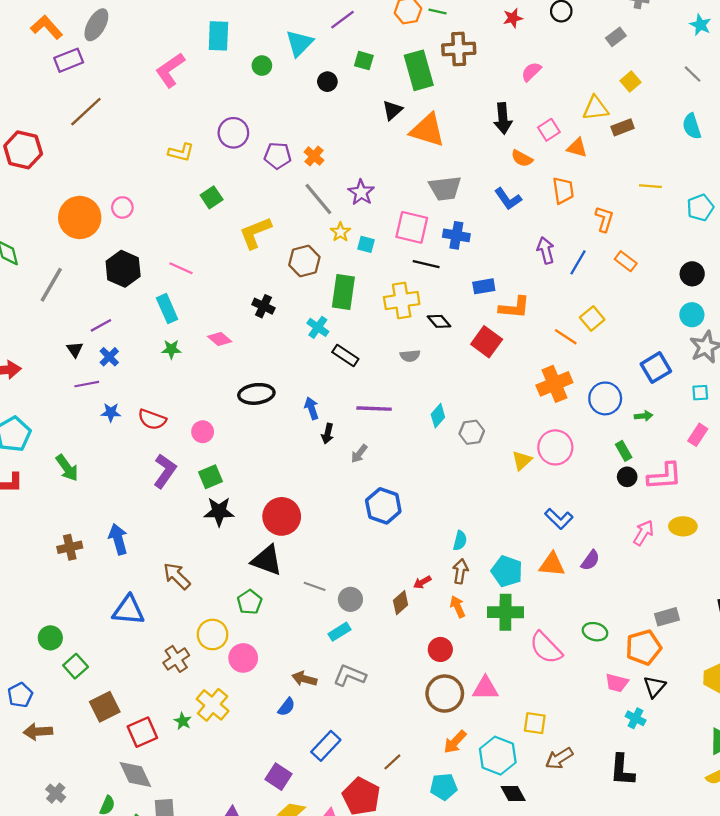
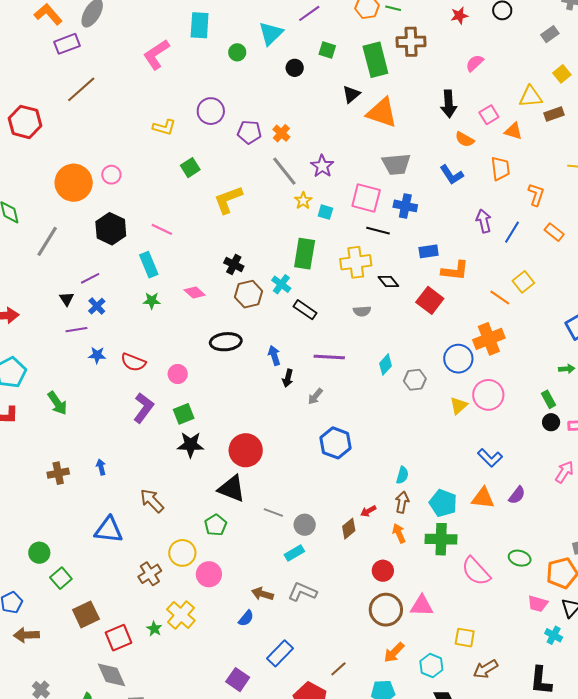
brown hexagon: (304, 261) -> (249, 294), moved
blue circle: (605, 398) -> (458, 359), moved
blue arrow: (118, 539) -> (101, 467), size x0.6
cyan hexagon: (498, 756) -> (431, 665), size x0.7

